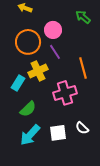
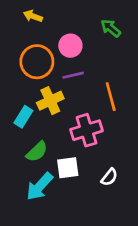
purple line: (55, 52) -> (73, 75), turned -70
white semicircle: (82, 128) -> (109, 177), turned -96
white square: (58, 133) -> (68, 168), moved

